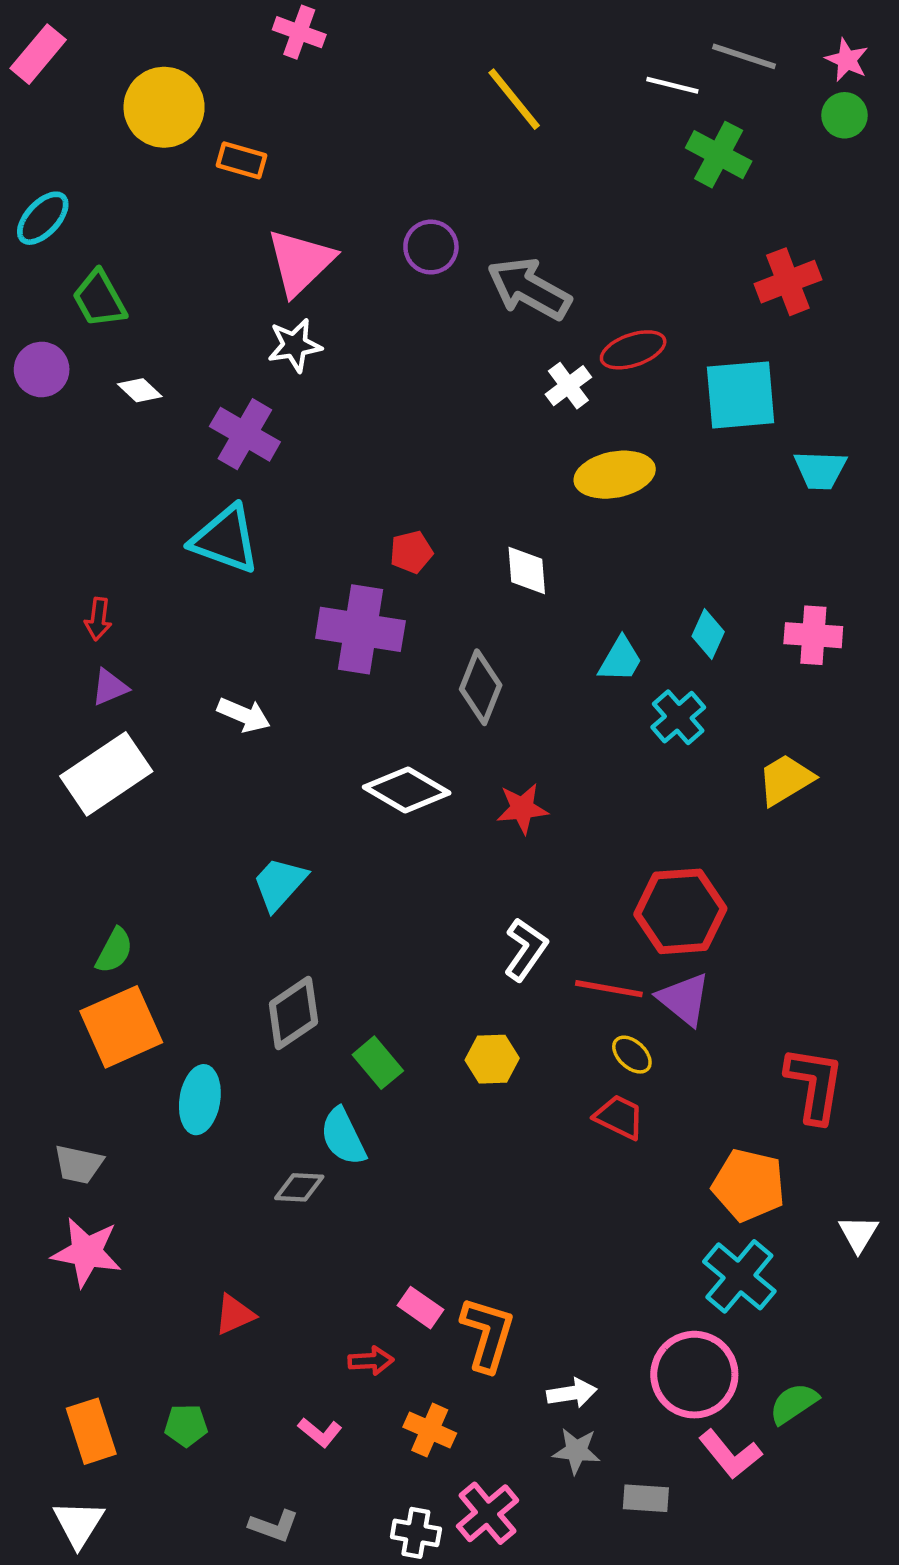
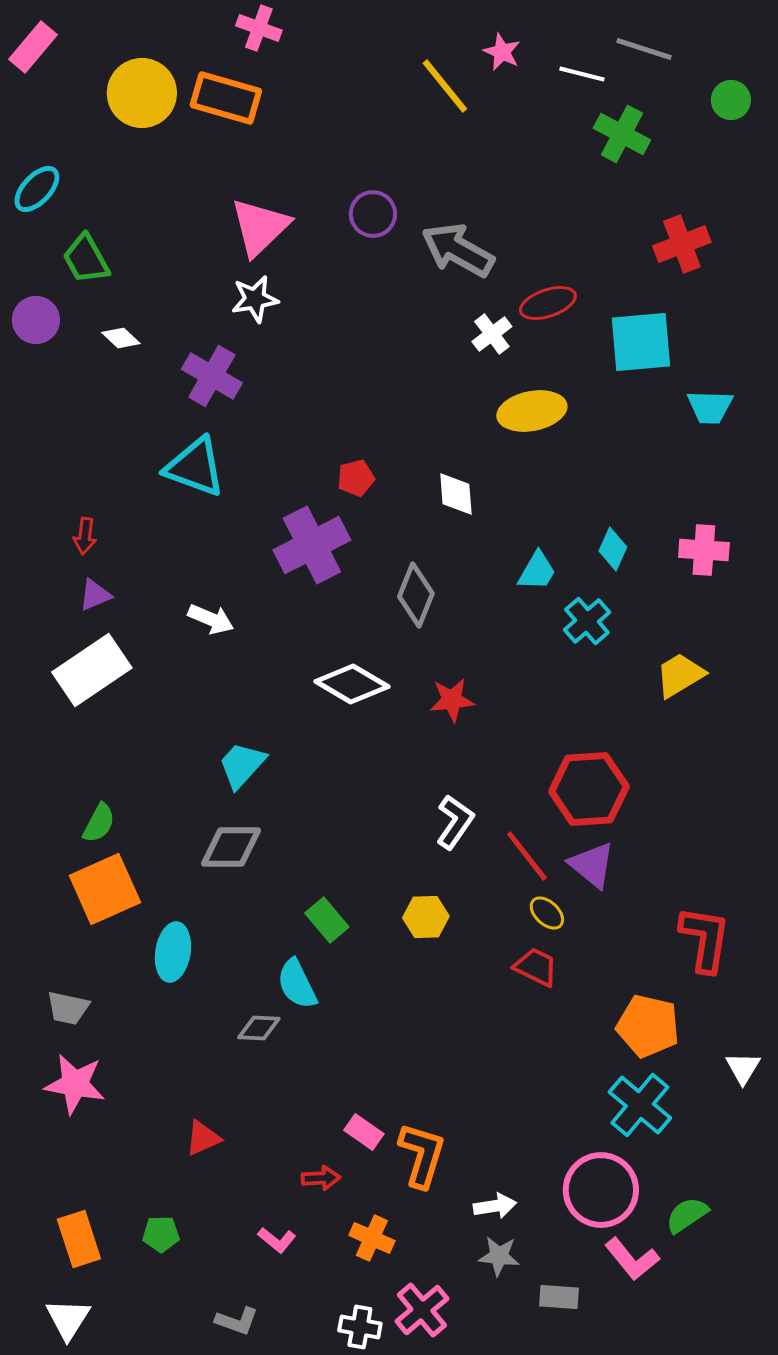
pink star: (847, 60) -> (502, 52), moved
orange rectangle: (241, 160) -> (226, 98), moved, size x1.6
purple cross: (360, 629) -> (312, 545), turned -36
red line: (609, 989) -> (527, 856), turned 42
gray diamond: (293, 1013) -> (231, 847), moved, turned 34

